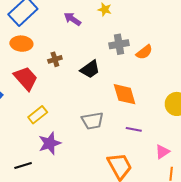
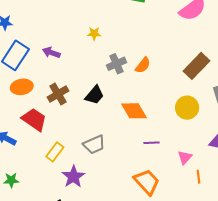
purple arrow: (72, 19) -> (51, 53), moved
brown cross: (55, 59) -> (58, 94), size x1.5
gray trapezoid: (92, 121) -> (94, 145), moved

